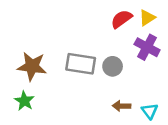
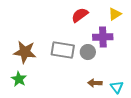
red semicircle: (122, 19) -> (80, 15), moved
purple cross: (147, 47) -> (103, 37), moved, turned -30

